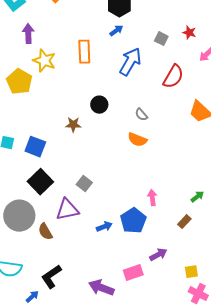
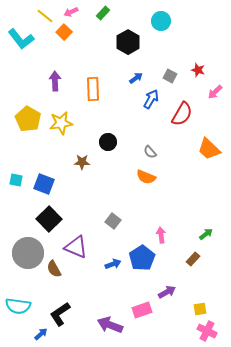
blue arrow: (116, 31) -> (136, 78), moved
purple arrow: (28, 34) -> (55, 81), moved
yellow star: (44, 61) -> (61, 123), moved, turned -30
blue arrow: (130, 62) -> (151, 99), moved, size x0.7
gray square: (84, 184) -> (113, 221), moved
purple triangle: (67, 210) -> (76, 247), turned 35

